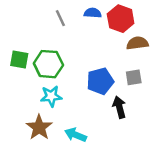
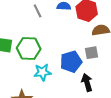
gray square: (134, 77) -> (91, 53), moved
cyan star: (51, 96) -> (42, 72), moved

